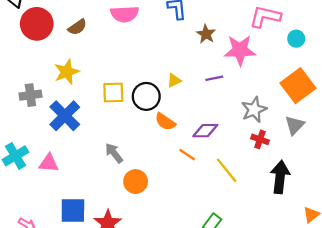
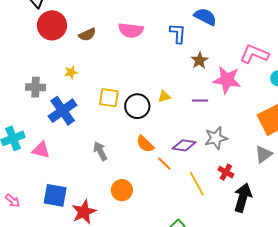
yellow star: (67, 72) -> (71, 72), size x0.6
gray star: (254, 110) -> (216, 138), moved
orange semicircle: (165, 122) -> (145, 144), moved
red cross: (260, 139) -> (226, 172), moved
orange circle: (136, 182) -> (122, 190), moved

